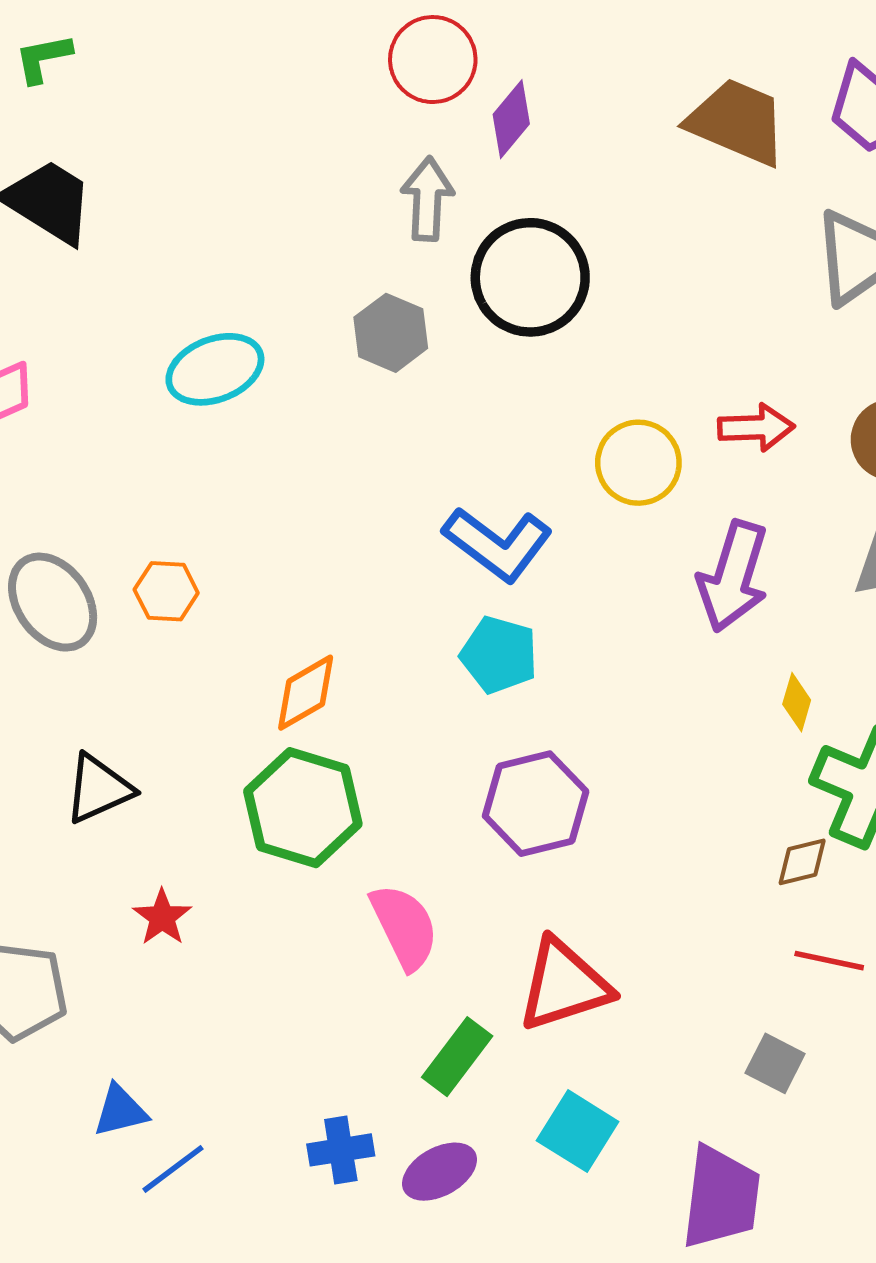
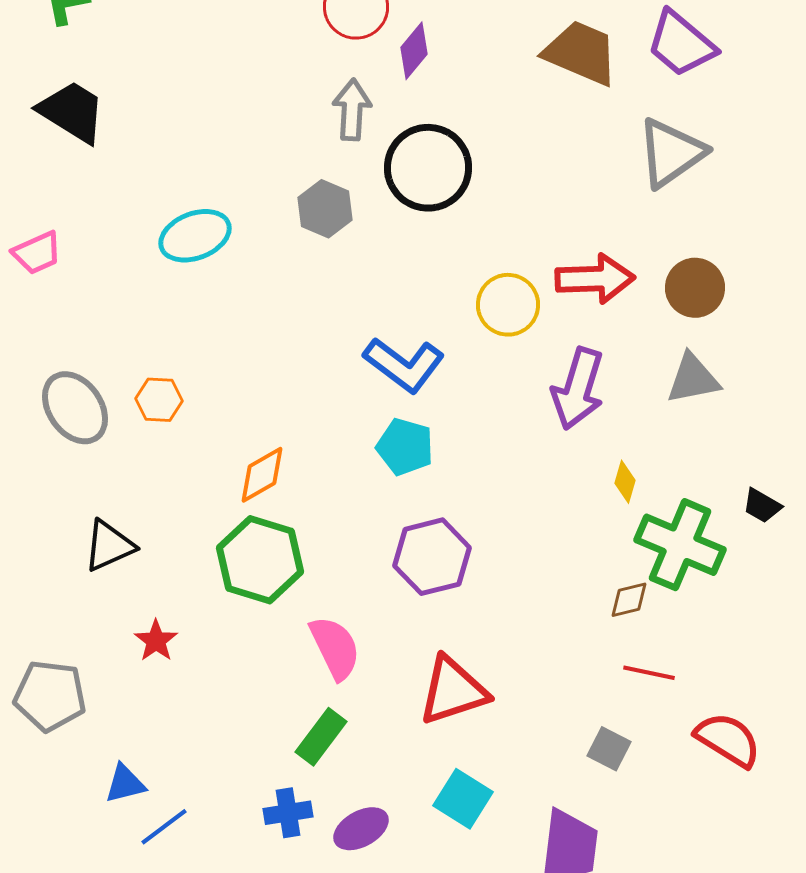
red arrow: (756, 428) -> (595, 279), size x1.4
green rectangle: (457, 1057) -> (321, 737), moved

